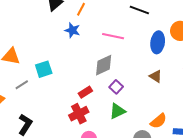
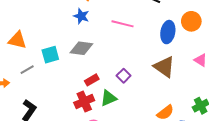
gray diamond: (104, 65) -> (81, 48), moved, turned 30
brown triangle: (156, 76) -> (164, 67), size x1.6
green triangle: (117, 111) -> (109, 98), moved

